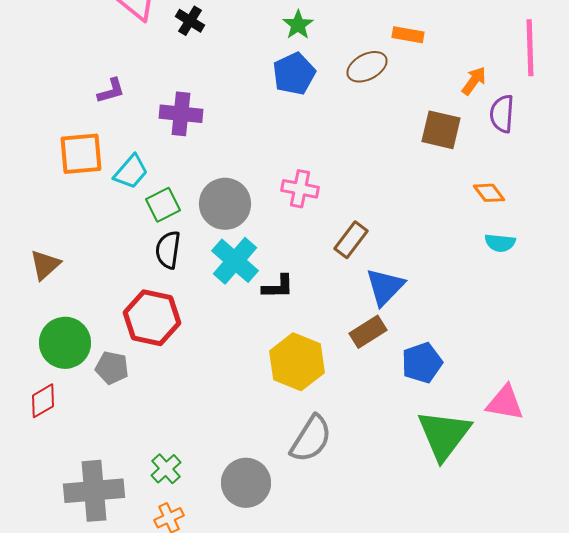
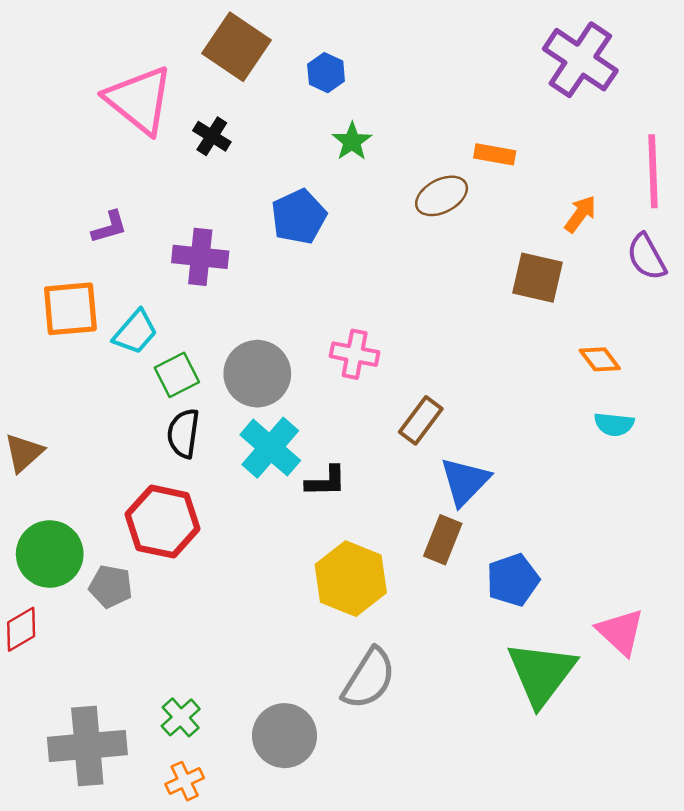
blue pentagon: (294, 74) -> (299, 217), moved
purple semicircle: (502, 114) -> (646, 257), moved, turned -33
brown rectangle: (368, 332) -> (443, 540), turned -36
pink triangle: (505, 403) -> (621, 632), turned 33

